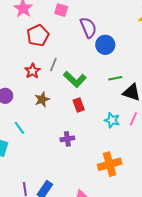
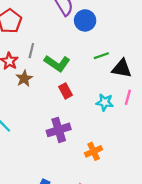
brown star: (42, 99) -> (24, 79), moved
purple cross: (67, 139) -> (59, 130), size x1.5
orange cross: (110, 164) -> (94, 151), moved, size x0.7

